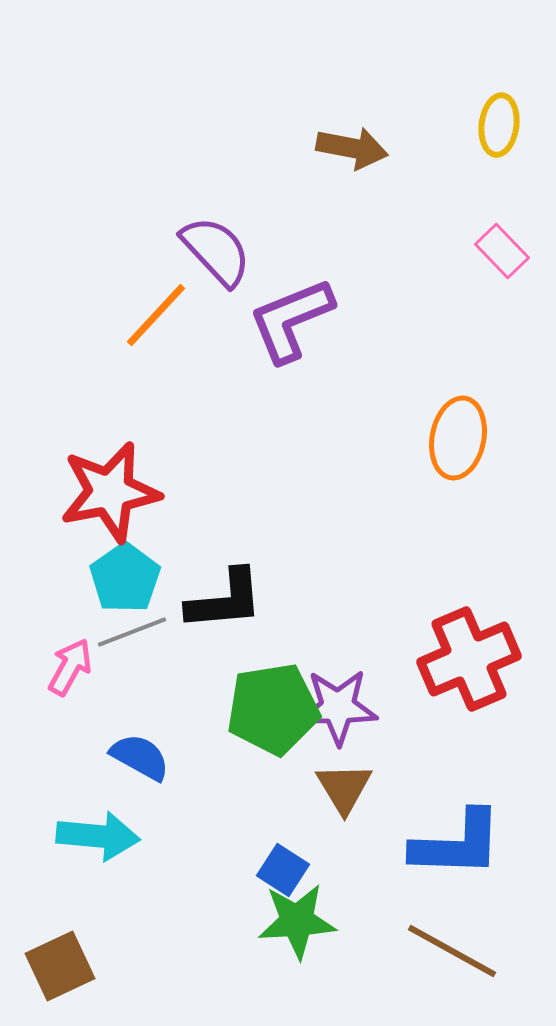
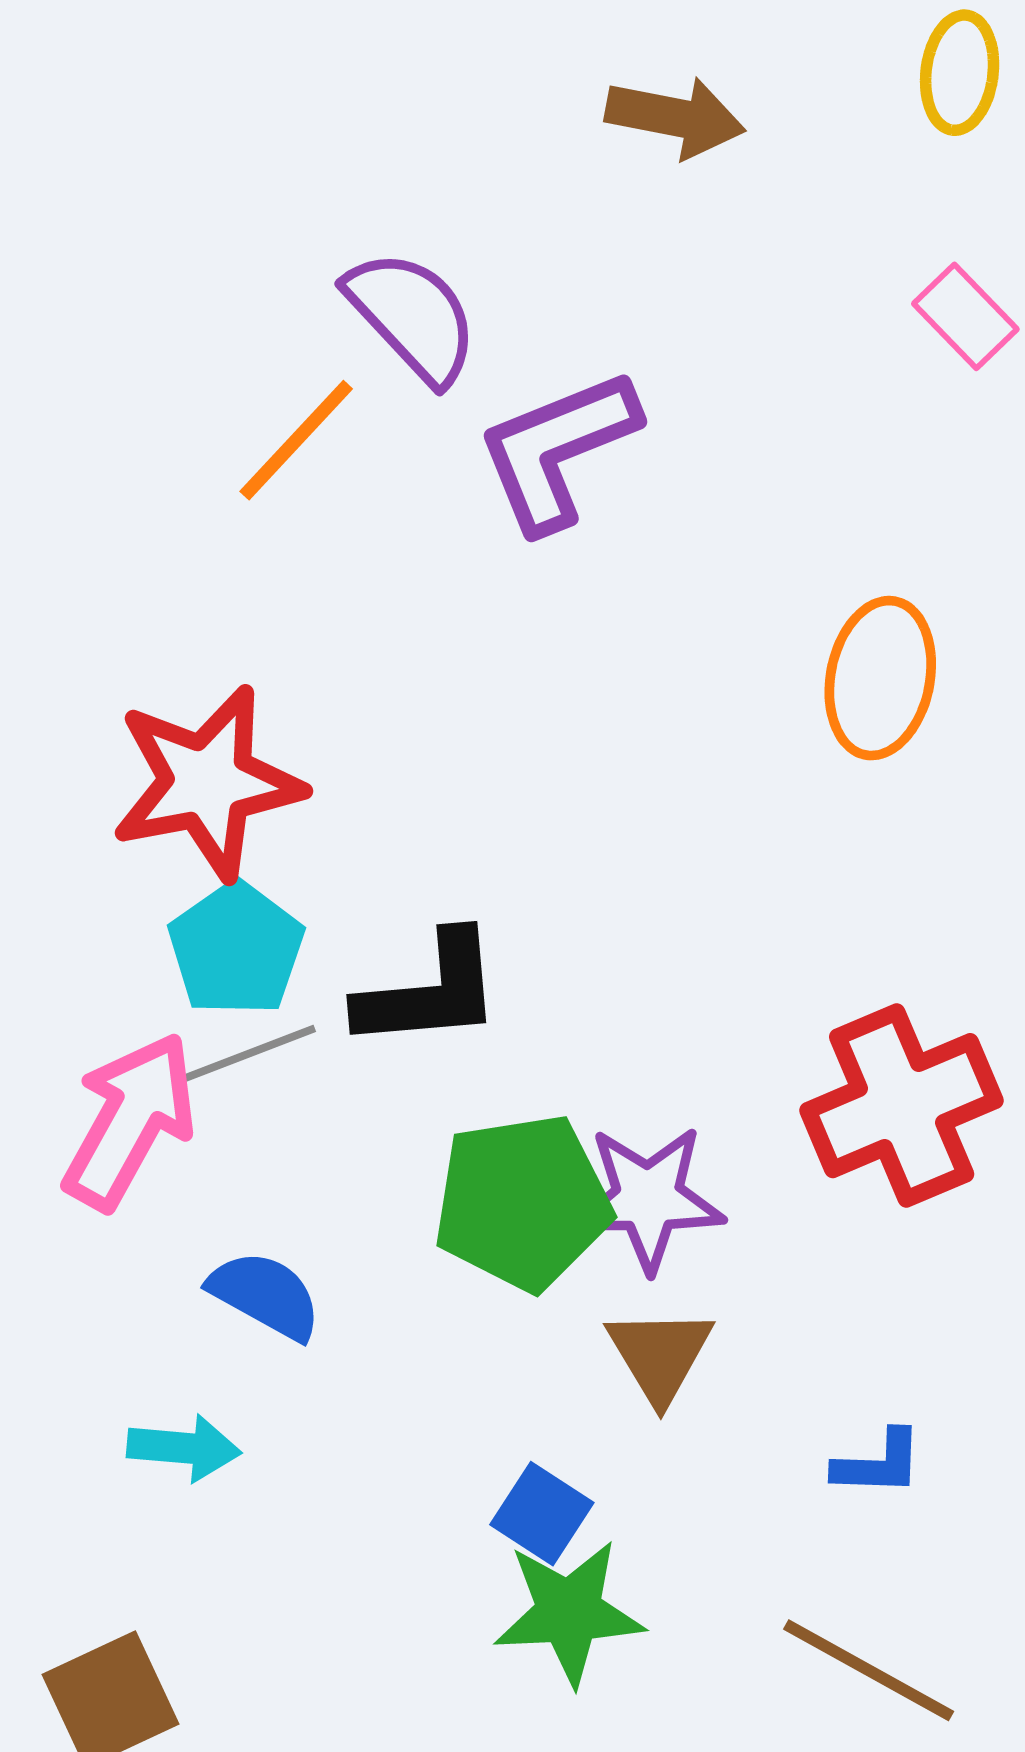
pink arrow: (70, 667) -> (130, 1121), size x1.6
cyan arrow: (98, 836) -> (184, 1448), size x0.7
blue L-shape: (457, 844) -> (878, 1463), size x0.5

